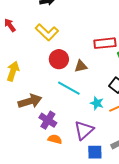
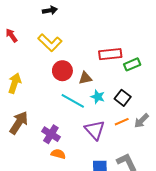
brown arrow: (30, 101) -> (19, 123), moved, turned -40
cyan star: (97, 103) -> (98, 97), moved
purple triangle: (84, 130) -> (95, 130), moved, turned -30

